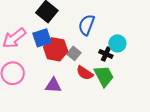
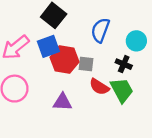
cyan circle: (117, 43) -> (136, 41), moved
gray square: (74, 53) -> (86, 64), turned -32

